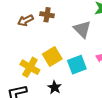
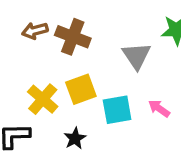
brown cross: (47, 15) -> (73, 37), moved, size x1.5
brown arrow: (25, 20) -> (35, 31), moved

